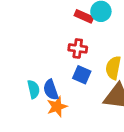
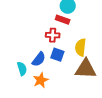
red rectangle: (84, 16) -> (63, 20), moved
blue semicircle: (51, 90) -> (39, 59), moved, turned -119

